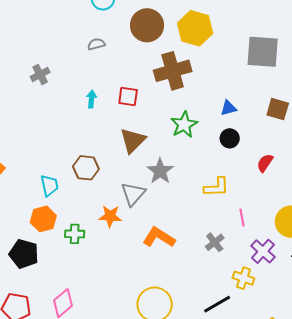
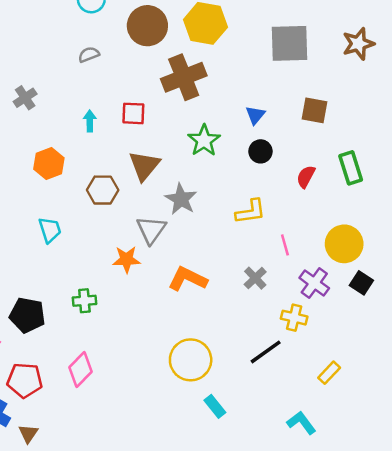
blue triangle: (228, 108) -> (255, 115), turned -30
brown hexagon: (86, 168) -> (103, 190), moved
orange hexagon: (43, 219) -> (49, 163), moved
green cross: (75, 234) -> (84, 301), moved

